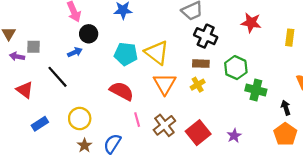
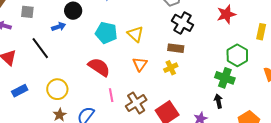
red star: (251, 23) -> (226, 14), turned -30
gray square: (34, 47) -> (27, 12), moved
yellow triangle: (157, 53) -> (135, 34), size x0.7
green hexagon: (236, 68) -> (237, 55), moved
orange triangle: (165, 84) -> (140, 64), size x0.7
black arrow: (286, 108) -> (218, 101), moved

